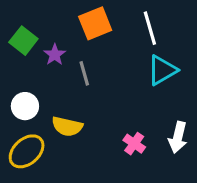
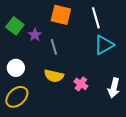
orange square: (95, 23) -> (61, 15), turned 35
yellow semicircle: (67, 126) -> (54, 76), moved
pink cross: (134, 144) -> (81, 84), moved

